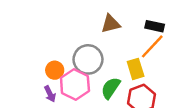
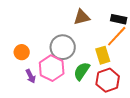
orange circle: (55, 70) -> (22, 52), moved

